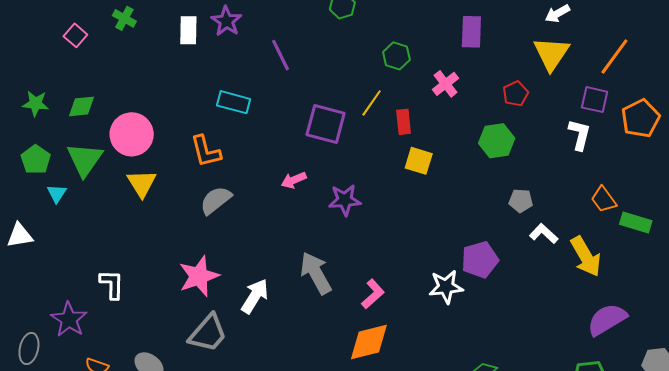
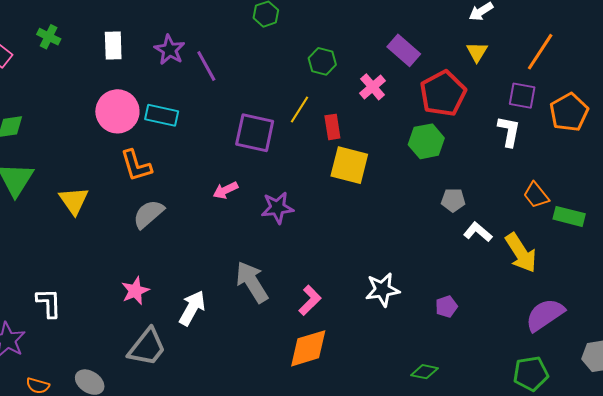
purple star: (226, 21) -> (170, 50), moved
purple rectangle: (471, 32) -> (404, 50), moved, turned -48
yellow triangle: (551, 54) -> (477, 52), size x0.6
red pentagon: (516, 94) -> (443, 93), size x1.8
pink circle: (132, 134) -> (117, 111), moved
yellow square: (419, 161) -> (349, 165), size x1.4
purple pentagon: (480, 260) -> (446, 307), moved, size x0.6
pink star: (199, 276) -> (135, 291), size x0.7

